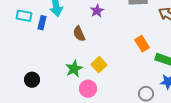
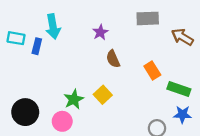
brown semicircle: (79, 34) -> (113, 59), moved
black circle: (32, 80) -> (25, 112), size x1.5
pink circle: (88, 89) -> (62, 121), moved

